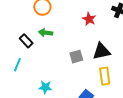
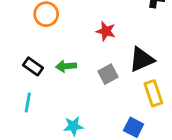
red star: (89, 19) -> (106, 31), moved
green arrow: (46, 33) -> (66, 66), moved

